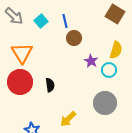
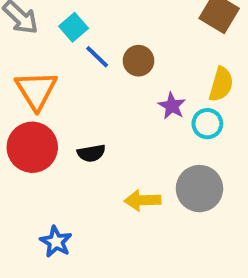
blue line: (65, 21) -> (97, 57), moved, turned -32
black semicircle: (50, 85) -> (91, 153), turned 88
yellow arrow: (68, 119) -> (142, 200), moved, turned 42

